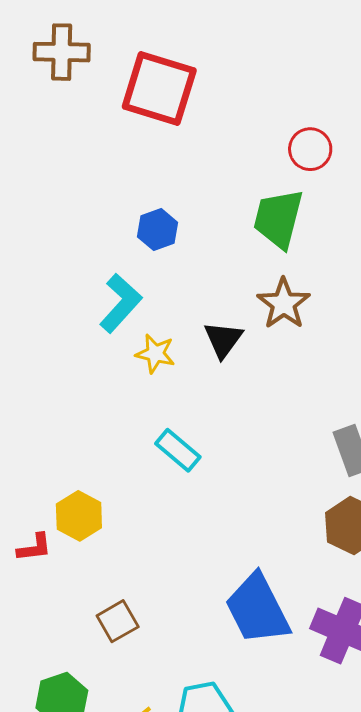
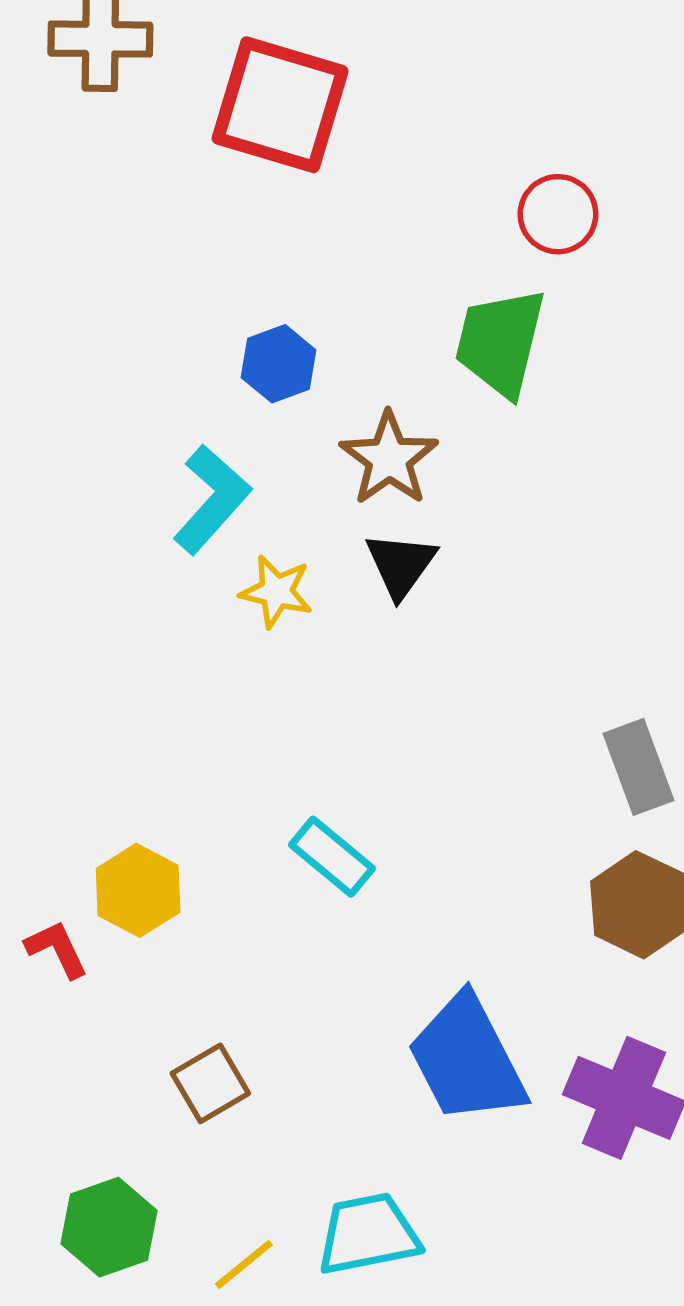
brown star: (284, 304) -> (389, 459), moved
cyan rectangle: (178, 450) -> (332, 857), moved
red L-shape: (34, 548) -> (57, 949), turned -108

